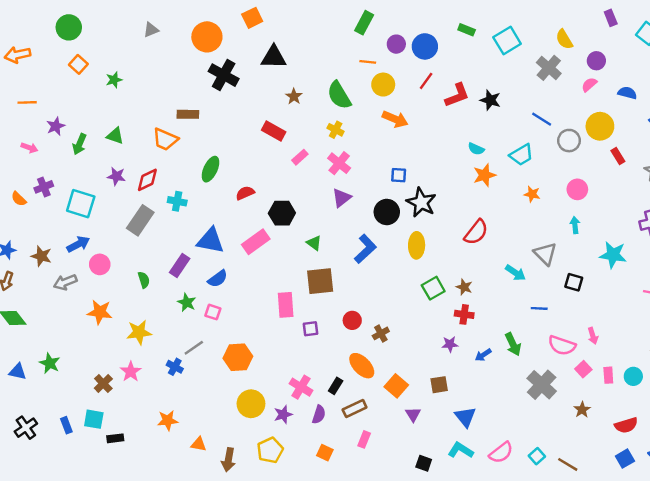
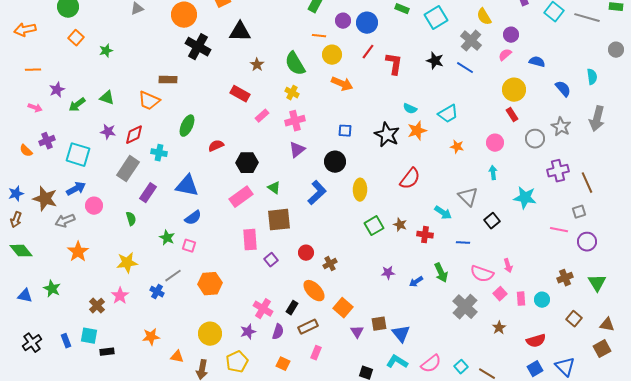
red L-shape: (457, 95) -> (394, 64), turned -60
black star: (490, 100) -> (435, 61), moved
blue line: (542, 119) -> (465, 68), moved
gray circle: (569, 141) -> (535, 139), moved
green arrow: (79, 144) -> (77, 105), turned 30
red rectangle: (618, 156) -> (512, 115), moved
pink cross: (339, 163) -> (295, 121), turned 36
black star: (421, 202) -> (387, 135), moved
pink rectangle: (256, 242) -> (241, 197), moved
brown star: (41, 256) -> (45, 199), size x1.4
purple rectangle: (180, 266) -> (148, 193), moved
black square: (574, 282) -> (492, 221), turned 35
orange star: (100, 312) -> (78, 252), moved, turned 30
red cross: (464, 314) -> (425, 235), moved
purple square: (311, 329) -> (271, 260), turned -32
brown square: (439, 385) -> (379, 324), moved
yellow circle: (251, 404) -> (210, 334), moved

